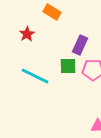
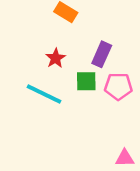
red star: (27, 34) -> (56, 58), moved

